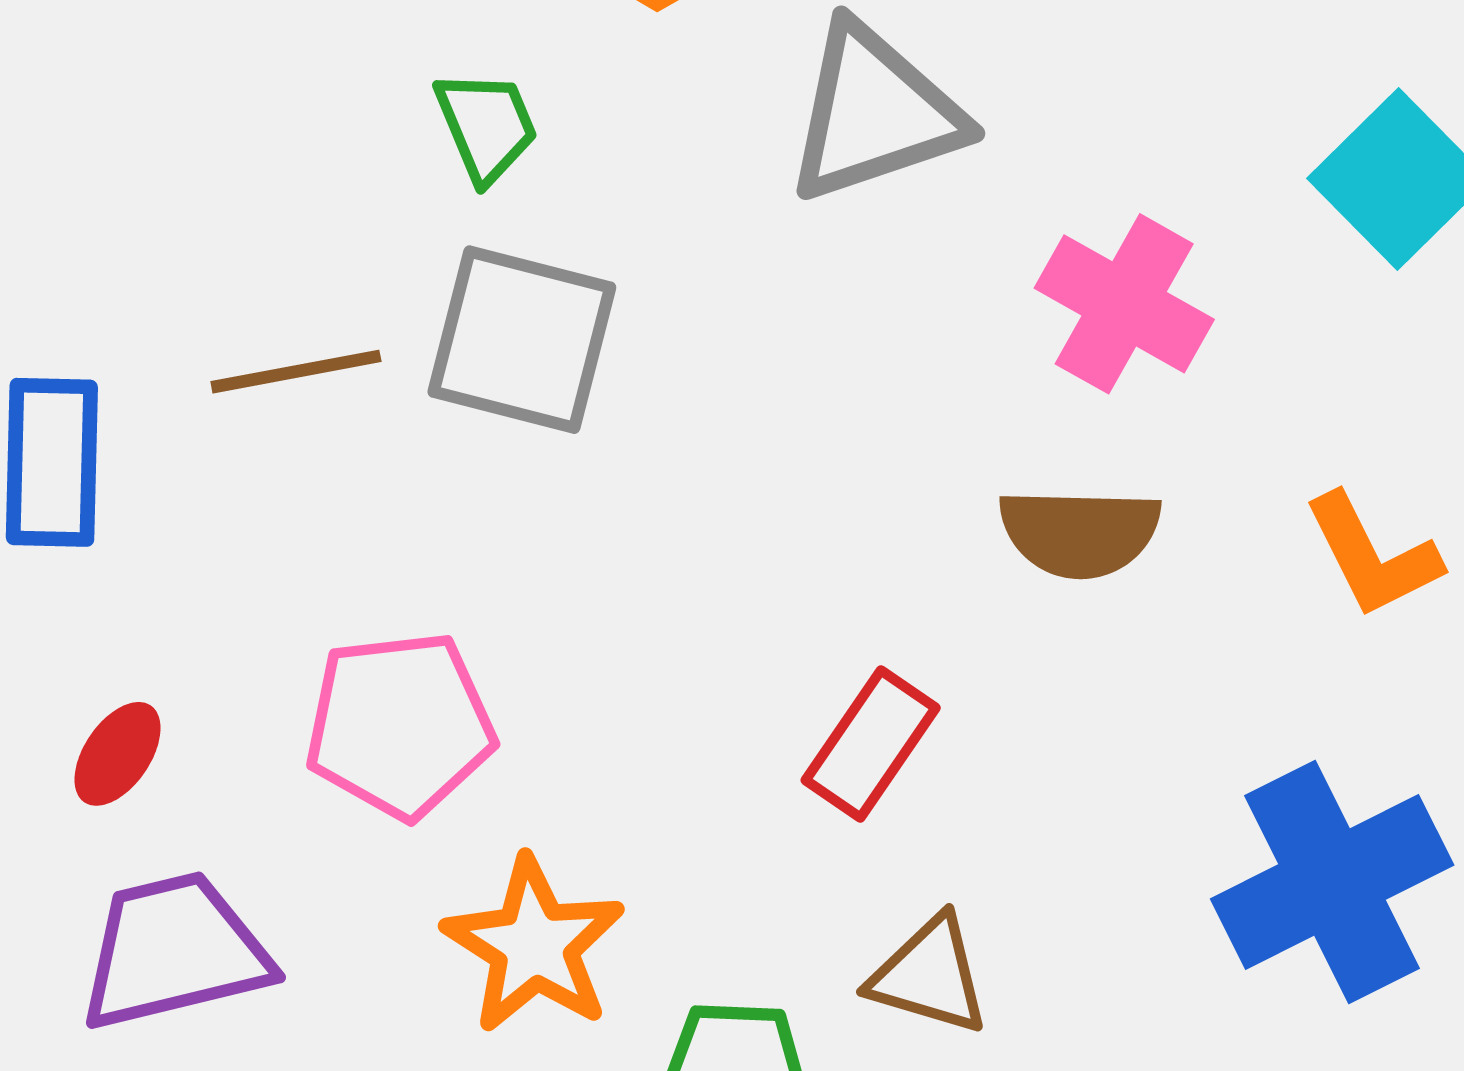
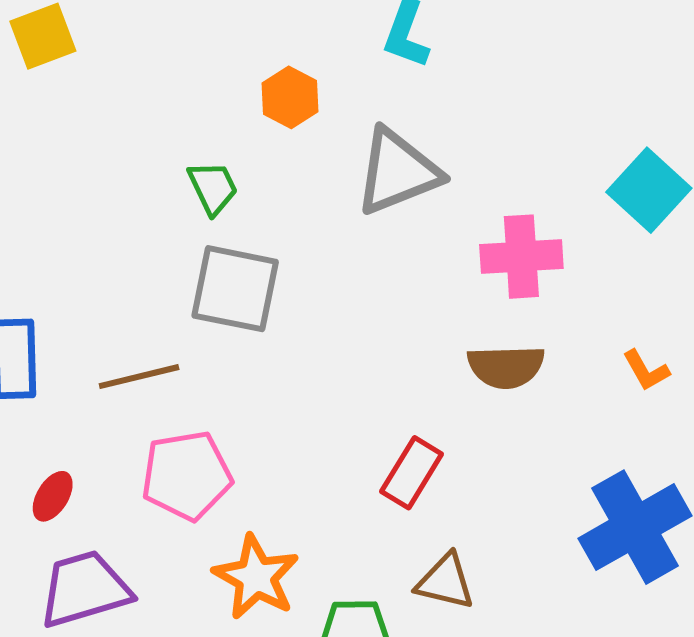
pink cross: (1124, 304) -> (521, 257), turned -30
brown line: (296, 372) -> (139, 377), moved
orange L-shape: (1372, 556) -> (646, 370), size x0.7

